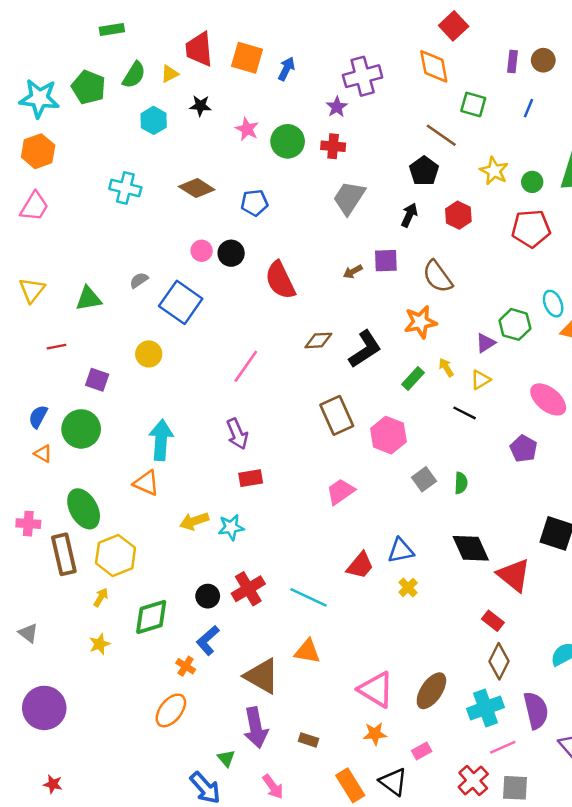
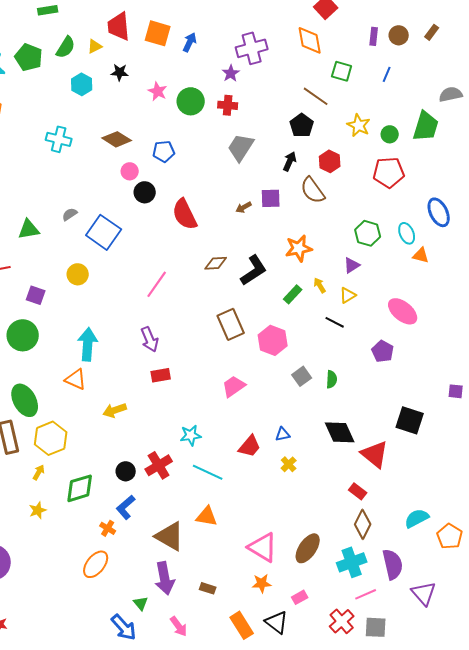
pink circle: (202, 251) -> (130, 171), moved
brown semicircle: (438, 277) -> (313, 190), moved
green hexagon: (515, 324) -> (368, 233), moved
cyan star: (231, 527) -> (191, 435), moved
blue triangle: (401, 551) -> (283, 434), size x0.7

